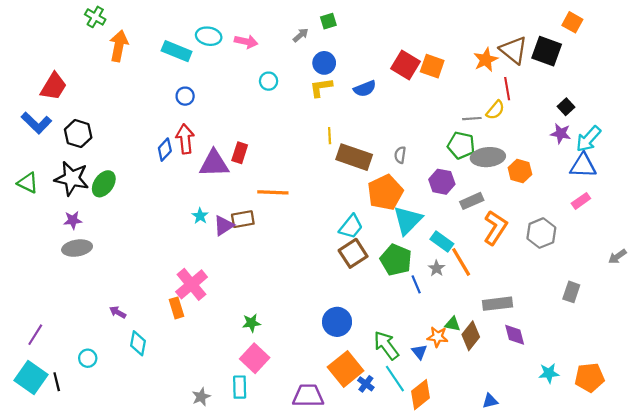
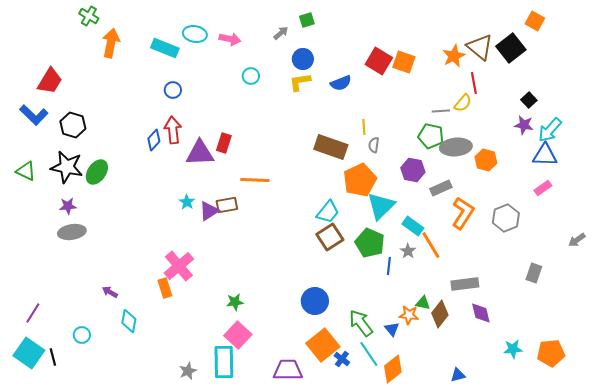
black square: (547, 51) -> (511, 48), turned 32
yellow line: (330, 136) -> (364, 127), moved
blue line: (416, 284) -> (389, 266), turned 30
cyan rectangle: (240, 387) -> (224, 362), size x1.5

